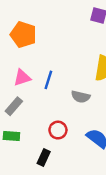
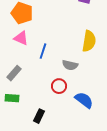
pink triangle: (22, 78) -> (21, 38), moved, turned 42
red circle: (58, 130) -> (59, 86), moved

